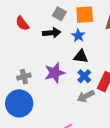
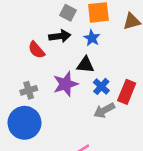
red semicircle: (22, 23) -> (36, 50), moved
black triangle: (81, 56) -> (85, 65), moved

